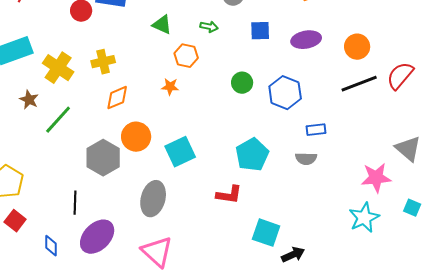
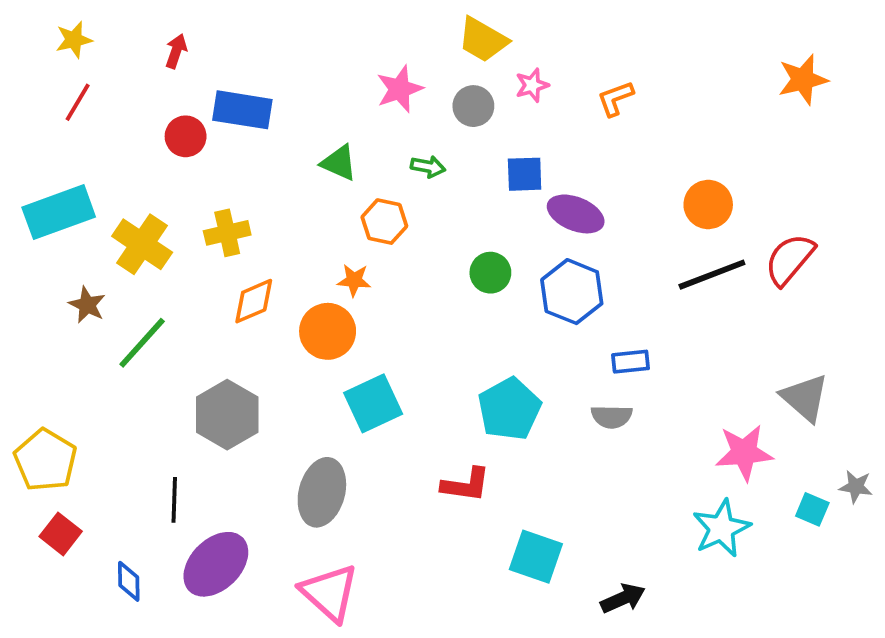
purple ellipse: (306, 40) -> (576, 214), moved, turned 32
orange circle: (136, 137) -> (328, 331), moved
black arrow: (293, 255) -> (623, 598), moved

